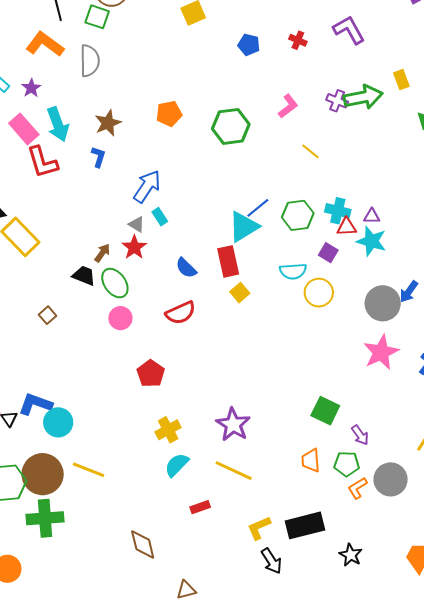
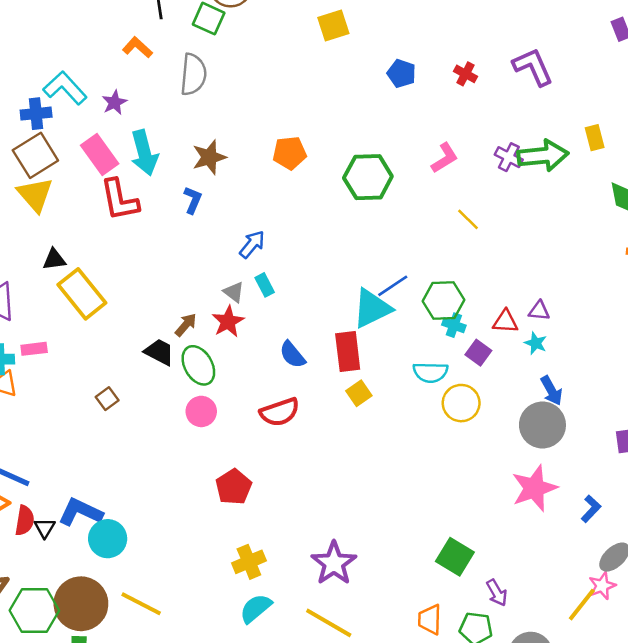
orange L-shape: (45, 44) -> (137, 47), size x0.6
blue arrow: (147, 186) -> (252, 244), size x0.7
cyan cross: (338, 211) -> (454, 325), moved, size x0.7
cyan star: (371, 241) -> (536, 343), size x0.6
blue arrow: (409, 292) -> (551, 391), moved, turned -70

